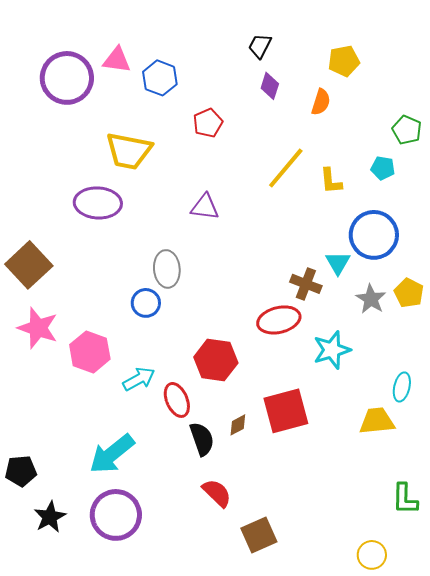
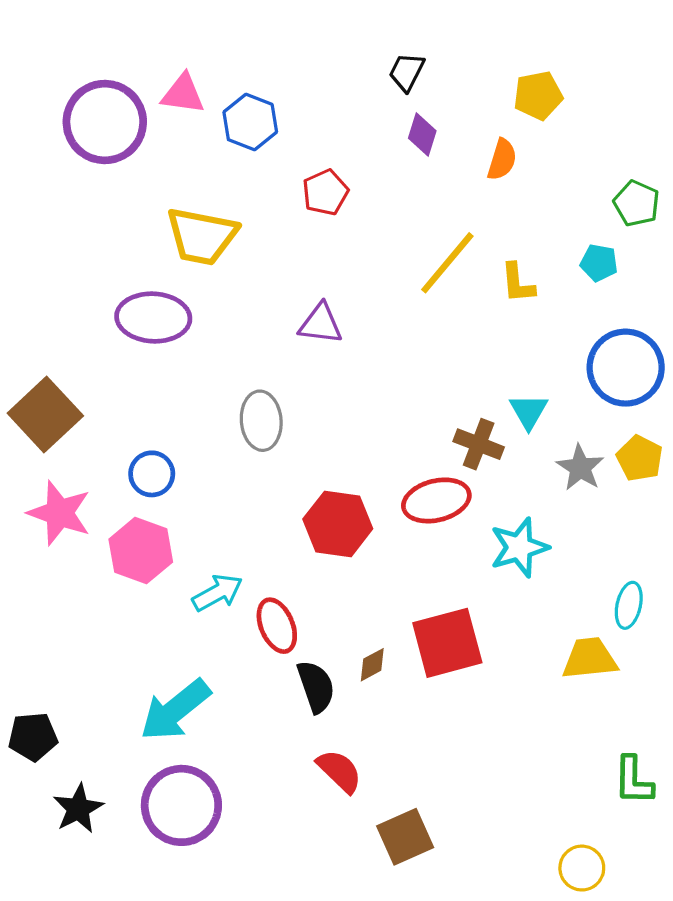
blue circle: (374, 235) -> (626, 368), moved
blue circle: (146, 303) -> (152, 474), moved
red hexagon: (216, 360) -> (338, 524), moved

